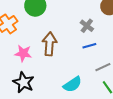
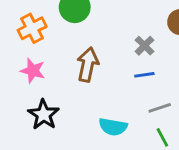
pink star: (23, 53) -> (33, 71), moved
cyan semicircle: (72, 84) -> (113, 127), turned 36

